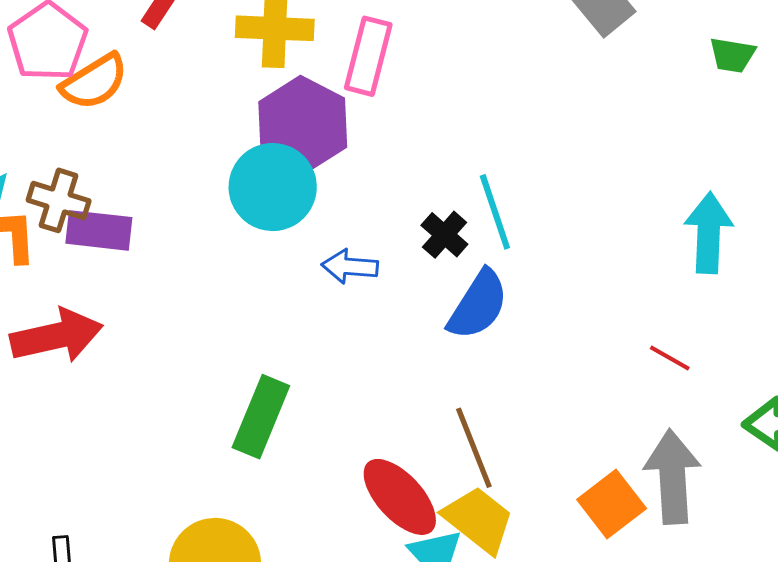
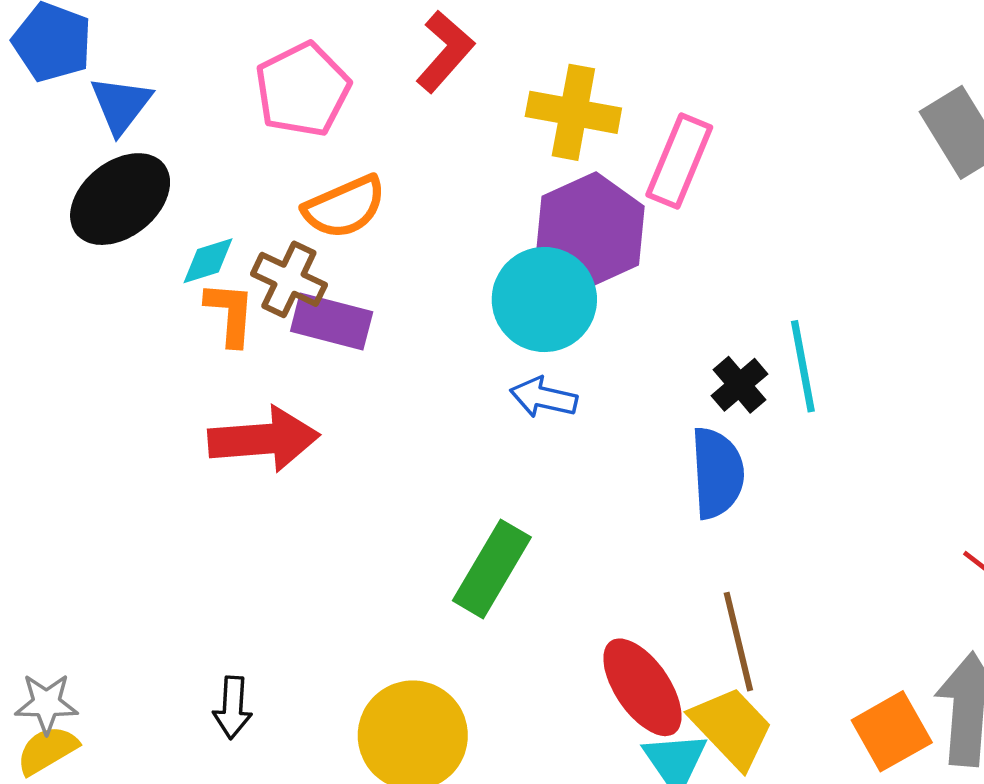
orange semicircle: (94, 82) -> (345, 207), moved
blue arrow: (350, 267) -> (543, 397), moved
blue semicircle: (478, 305) -> (717, 473), moved, turned -44

